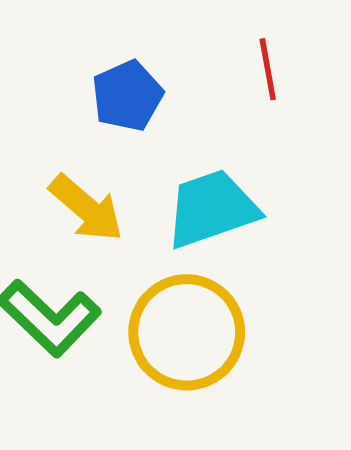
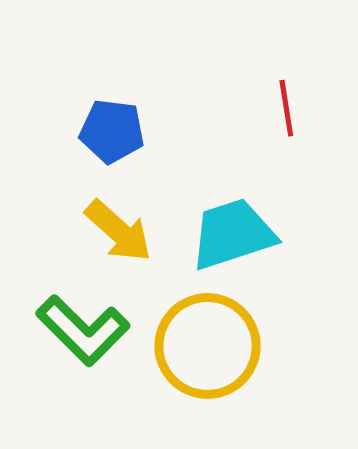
blue pentagon: (127, 96) -> (112, 131), moved, turned 30

